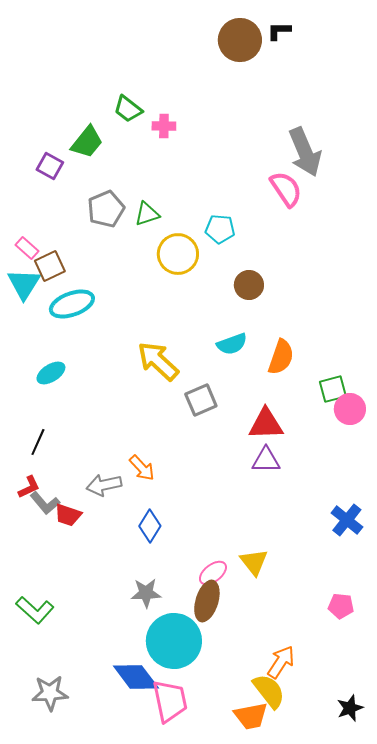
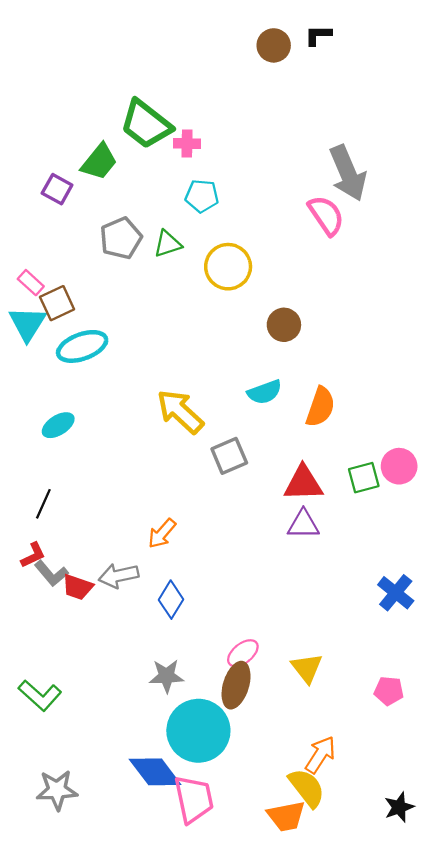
brown circle: (240, 40) -> (274, 45), size x0.7
green trapezoid: (128, 109) -> (146, 124), size x1.6
cyan pentagon: (220, 229) -> (202, 196), moved
yellow circle: (178, 254) -> (228, 267), moved
green square: (333, 389) -> (364, 478), moved
orange arrow: (142, 468) -> (162, 533), turned 84
gray arrow: (104, 485) -> (119, 576), moved
yellow triangle: (254, 562) -> (307, 668), moved

